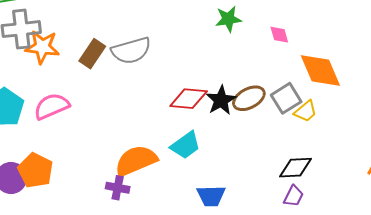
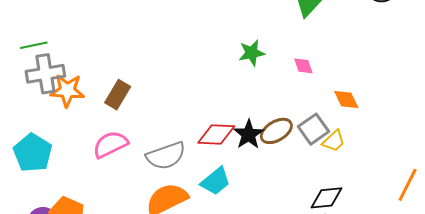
gray semicircle: (131, 51) -> (166, 156), moved
orange diamond: (320, 71) -> (346, 99), size x0.6
pink semicircle: (52, 106) -> (110, 144), moved

